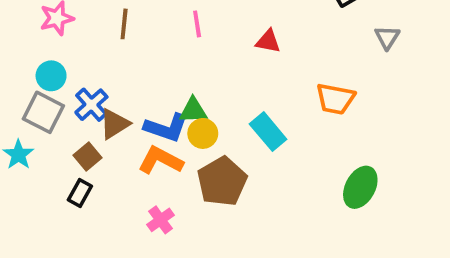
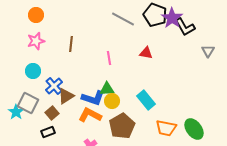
pink line: (197, 24) -> (109, 58), moved
orange trapezoid: (335, 99) -> (166, 128), moved
gray square: (43, 112) -> (28, 103), moved
green ellipse: (360, 187) -> (194, 129), turned -65
black rectangle: (80, 193) -> (48, 132), turned 40

